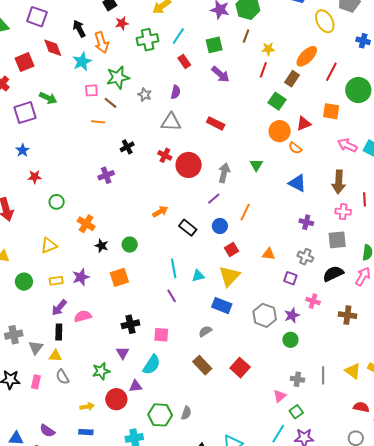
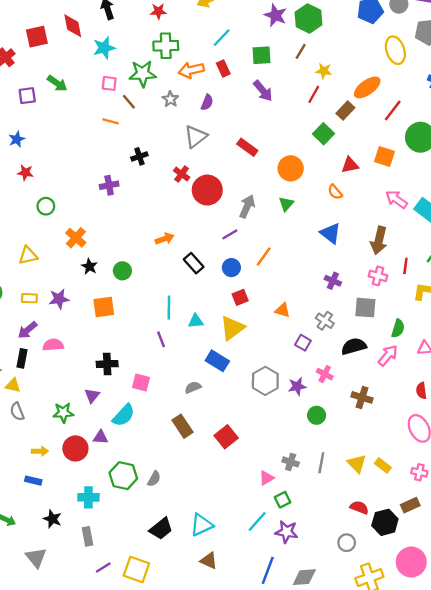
green cross: (148, 40) -> (166, 46), moved
orange arrow: (101, 42) -> (191, 70), moved, turned 85
purple square: (25, 113) -> (27, 96), size x0.7
gray triangle: (171, 122) -> (196, 136), turned -50
orange circle: (280, 131) -> (291, 168), moved
green circle: (290, 340) -> (317, 415), moved

